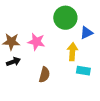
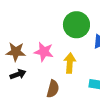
yellow arrow: (72, 52) -> (70, 63), moved

